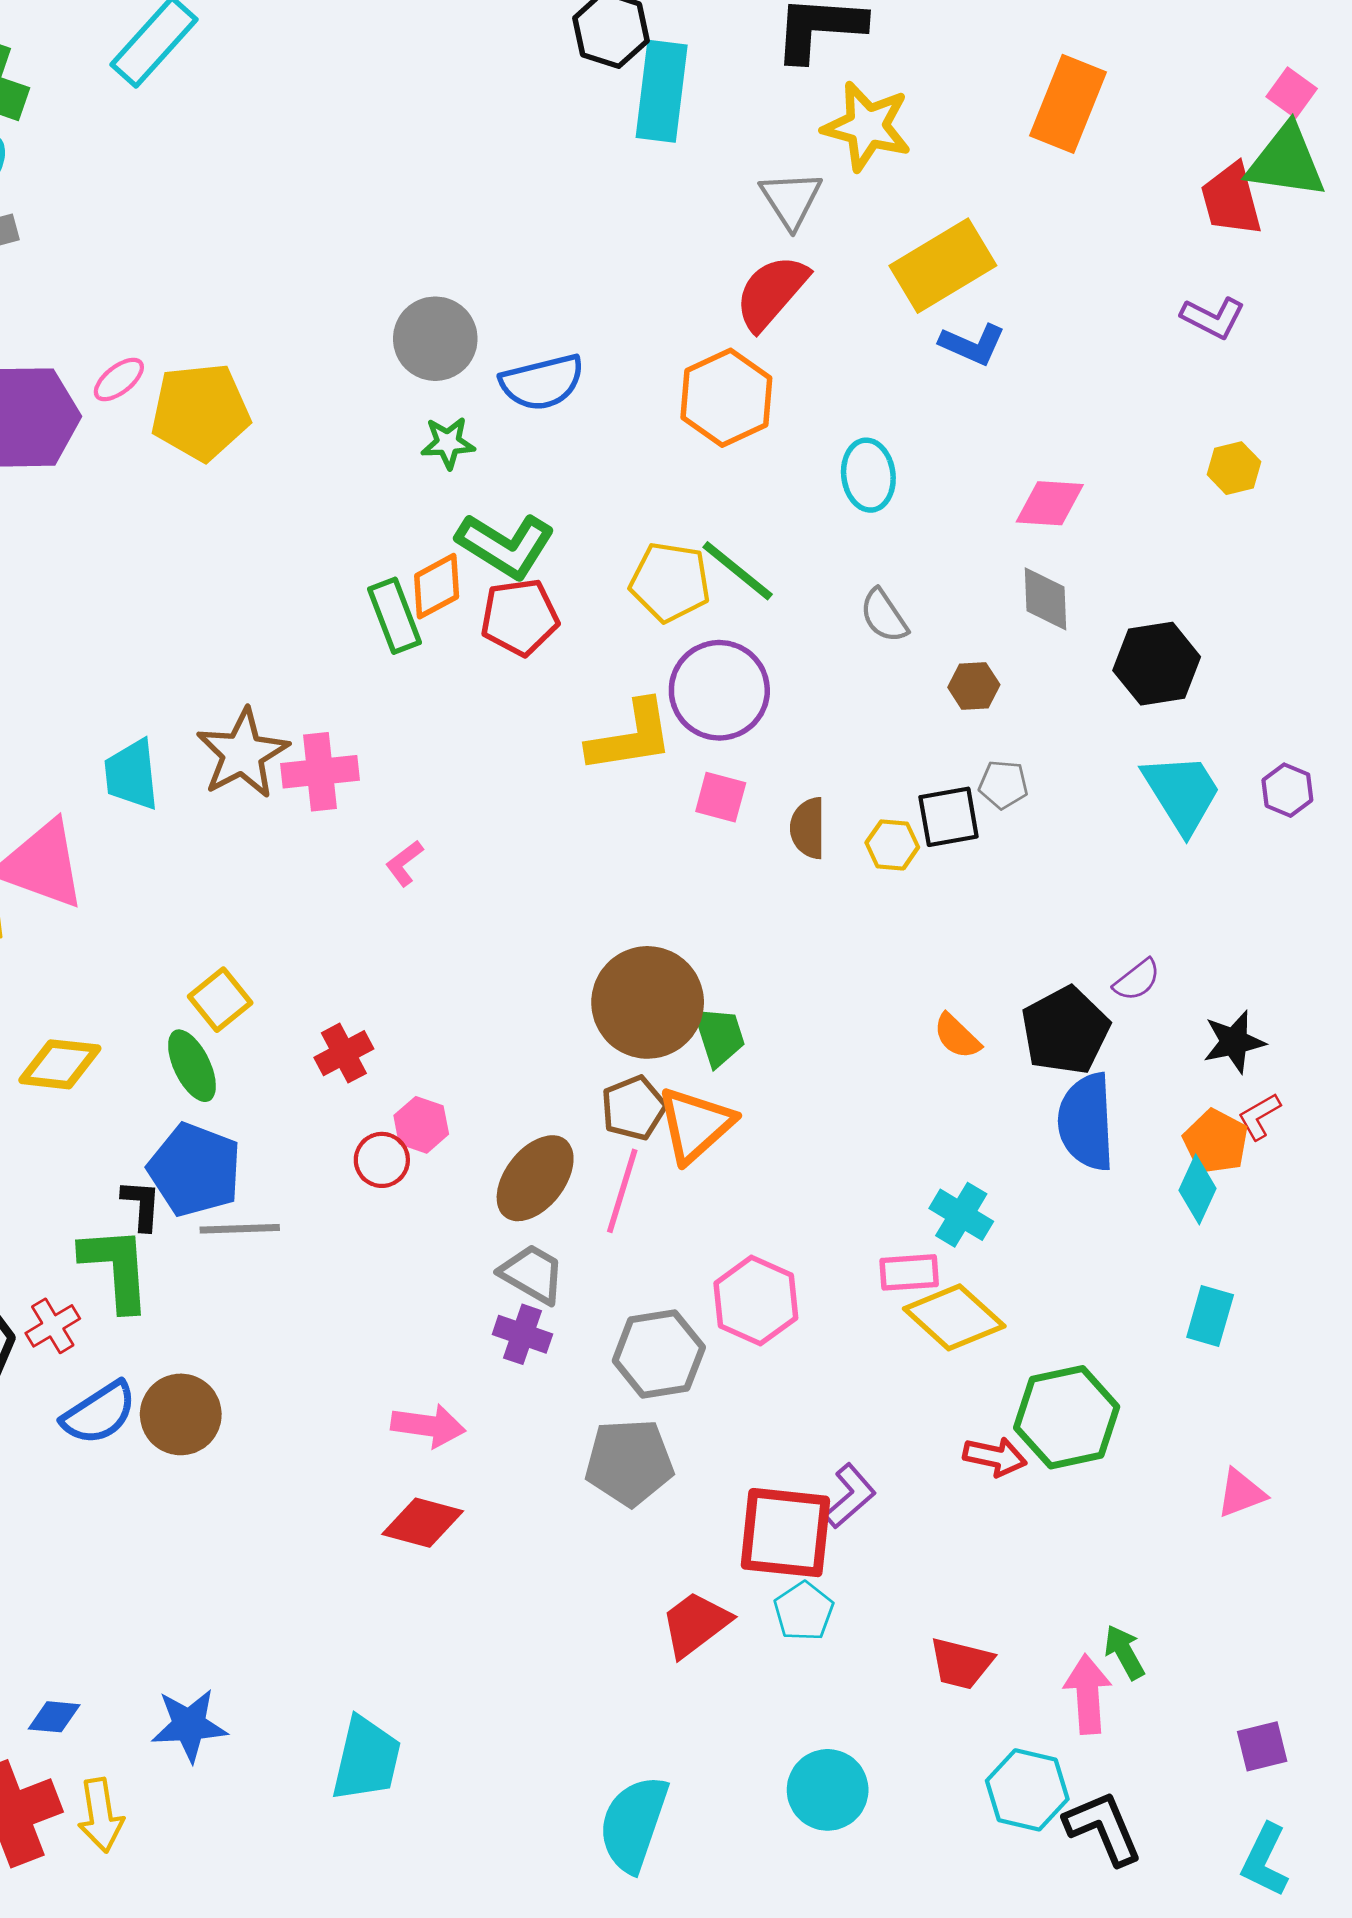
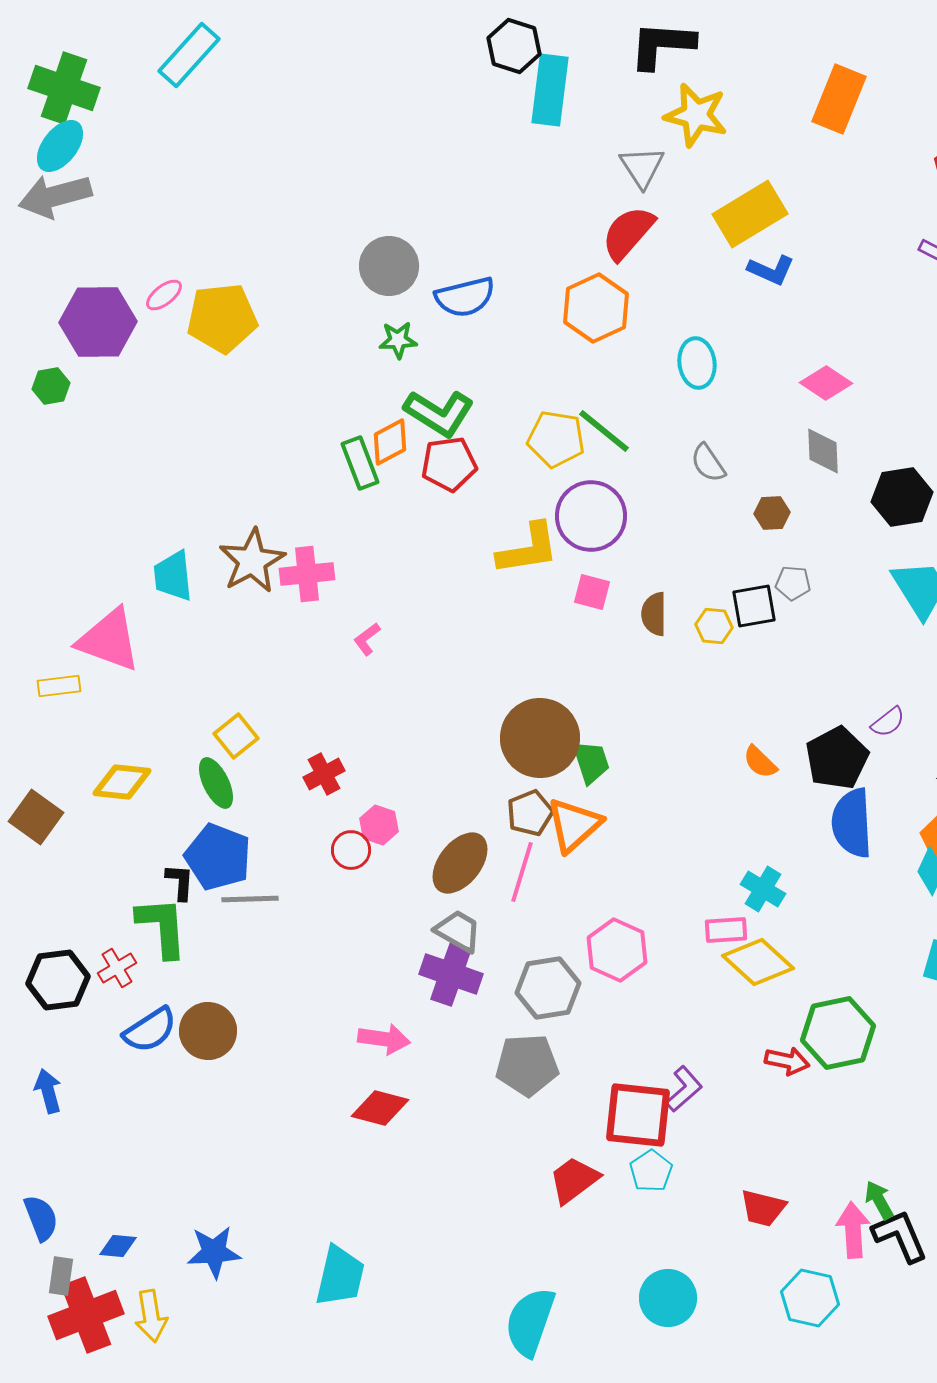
pink diamond: (1050, 503) -> (826, 383), turned 30
purple cross: (522, 1334) -> (451, 974), size x1.5
black L-shape: (1103, 1828) -> (900, 1236), moved

